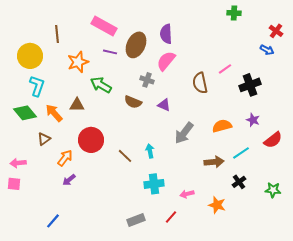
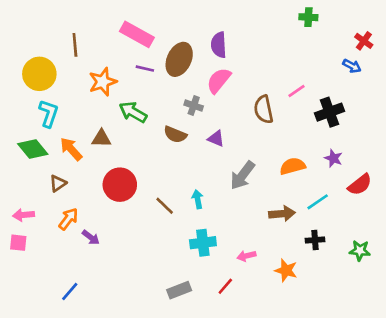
orange arrow: (65, 158) -> (68, 219), moved
purple arrow: (69, 180) -> (91, 237), turned -104
black cross: (239, 182) -> (315, 240), turned 32

